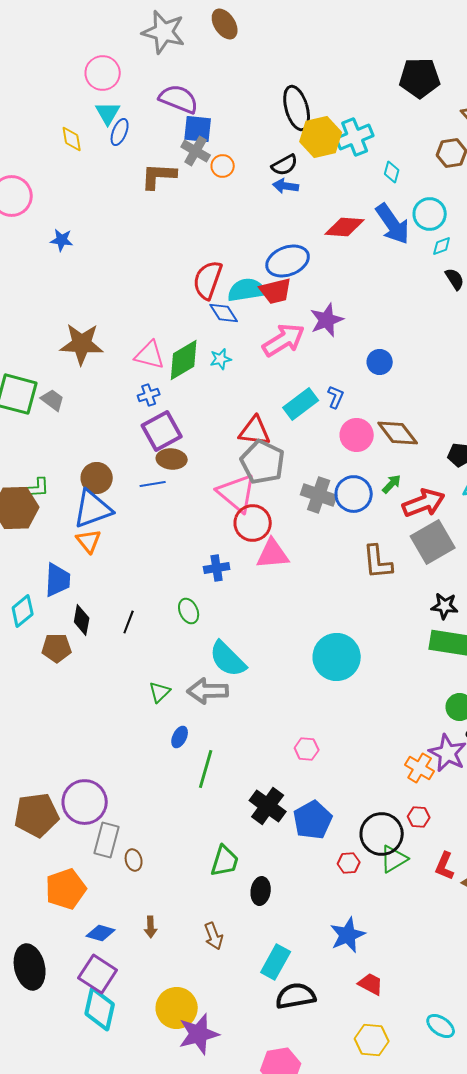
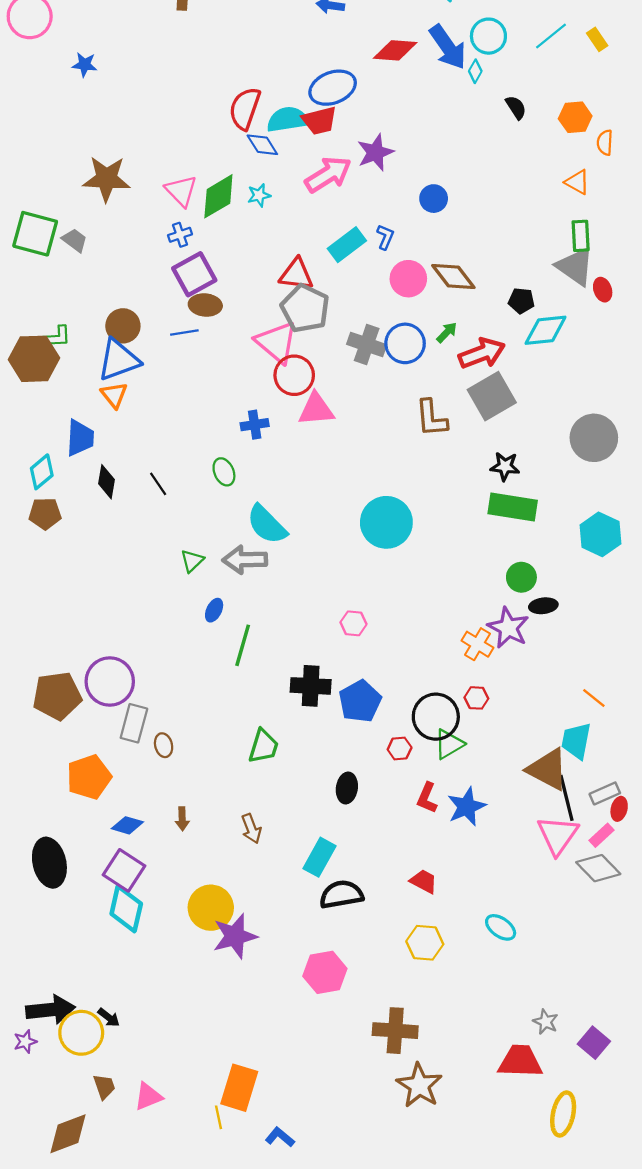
cyan diamond: (442, 246) -> (475, 71), moved, turned -40
pink triangle: (150, 355) -> (181, 191), turned 32
black line: (129, 622) -> (158, 484), turned -55
brown pentagon: (57, 648) -> (45, 514), moved
black cross: (268, 806) -> (311, 686), turned -33
red L-shape: (445, 866) -> (427, 798), moved
black ellipse: (261, 891) -> (347, 788), moved
blue star: (348, 935) -> (467, 807), moved

